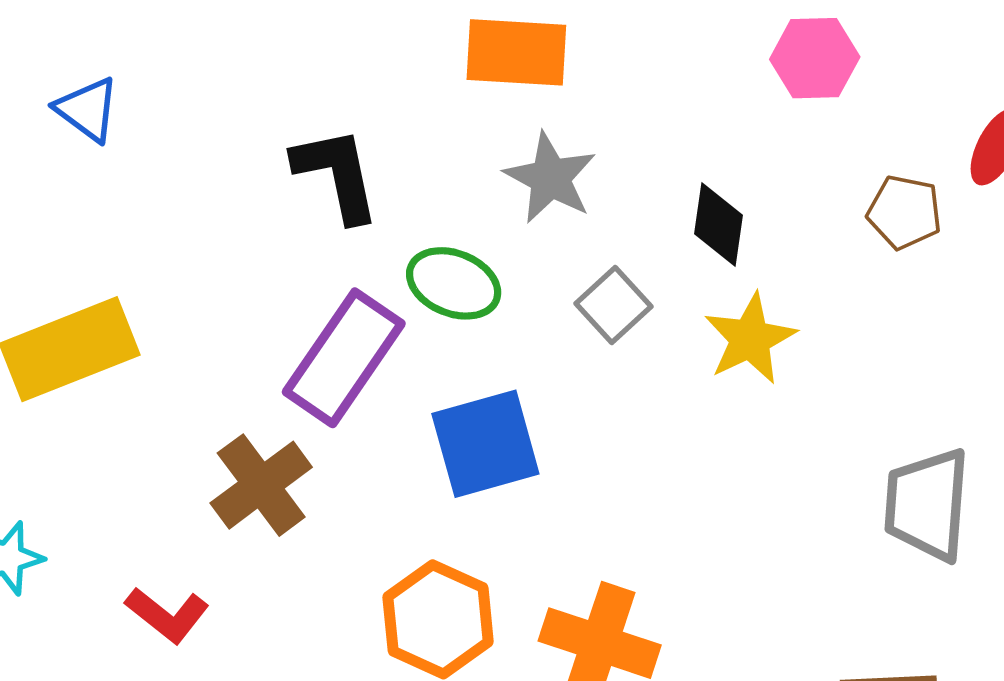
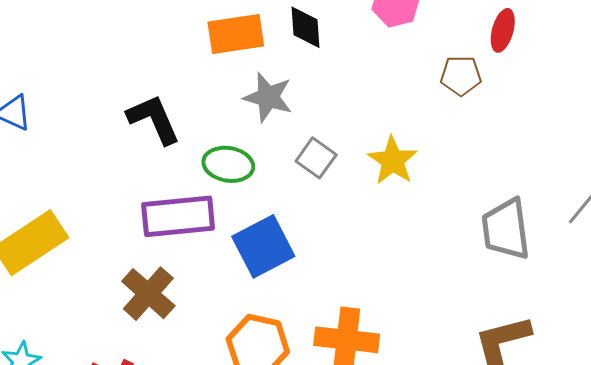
black diamond: (719, 225) -> (306, 27), moved
purple rectangle: (344, 358) -> (178, 216), turned 62

